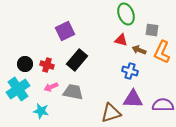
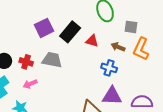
red triangle: (121, 40) -> (92, 41), moved
black rectangle: (77, 60) -> (70, 32), moved
gray trapezoid: (73, 92) -> (52, 60), moved

